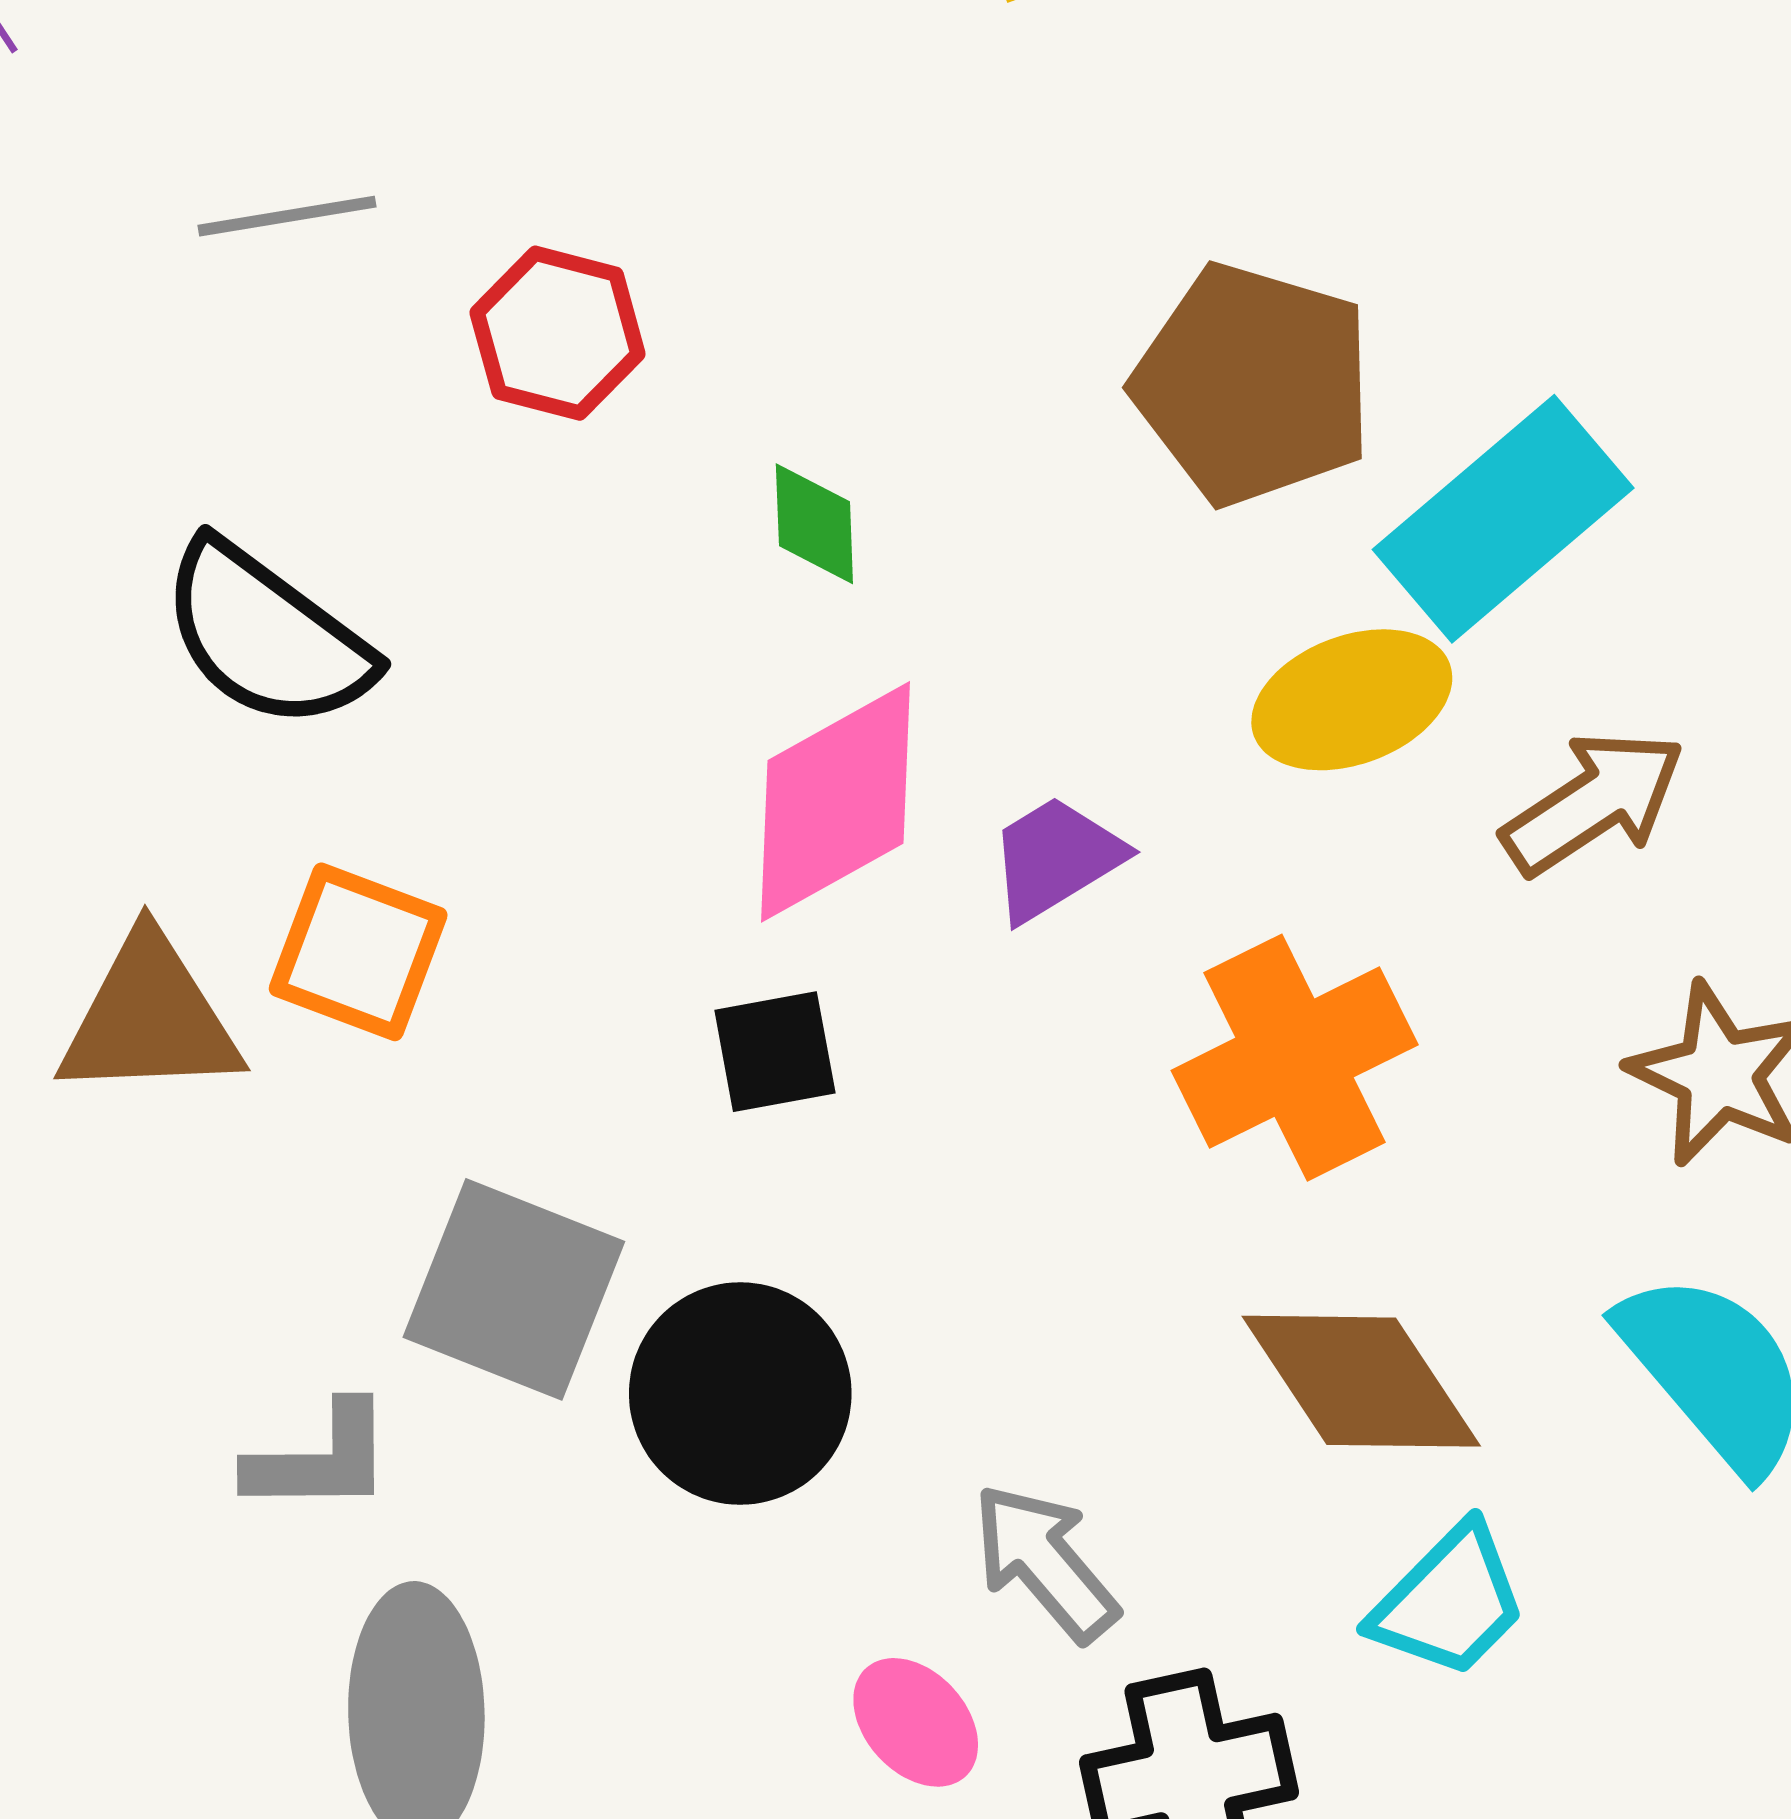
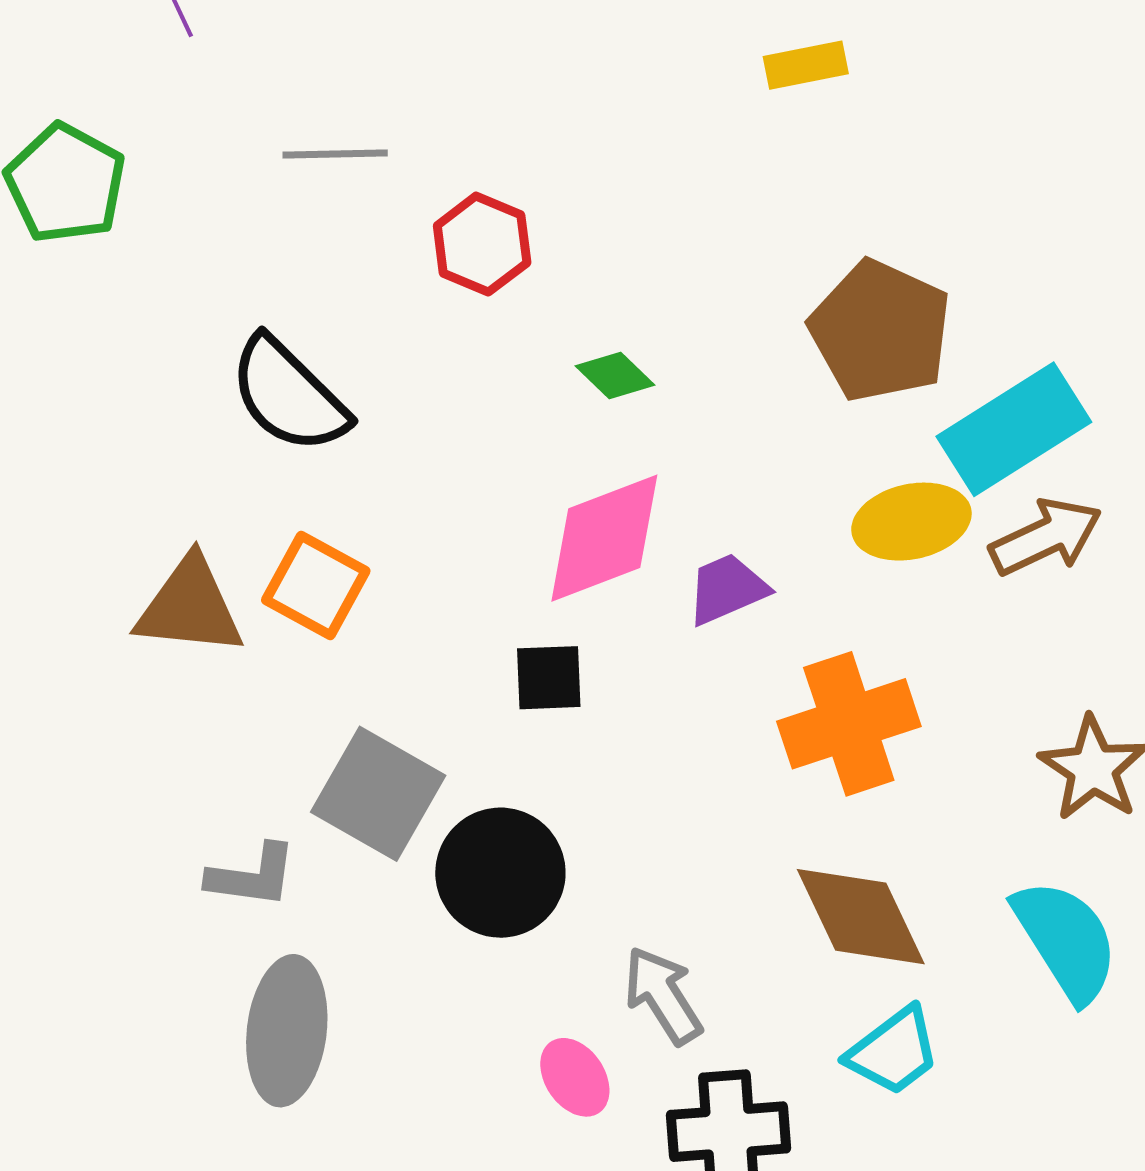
green diamond: (814, 524) -> (615, 375), turned -52
brown arrow: (1594, 802) -> (1046, 537), moved

